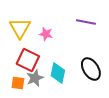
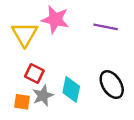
pink star: (46, 34) -> (55, 20), moved, size x1.6
red square: (28, 60) -> (34, 73), size x0.7

